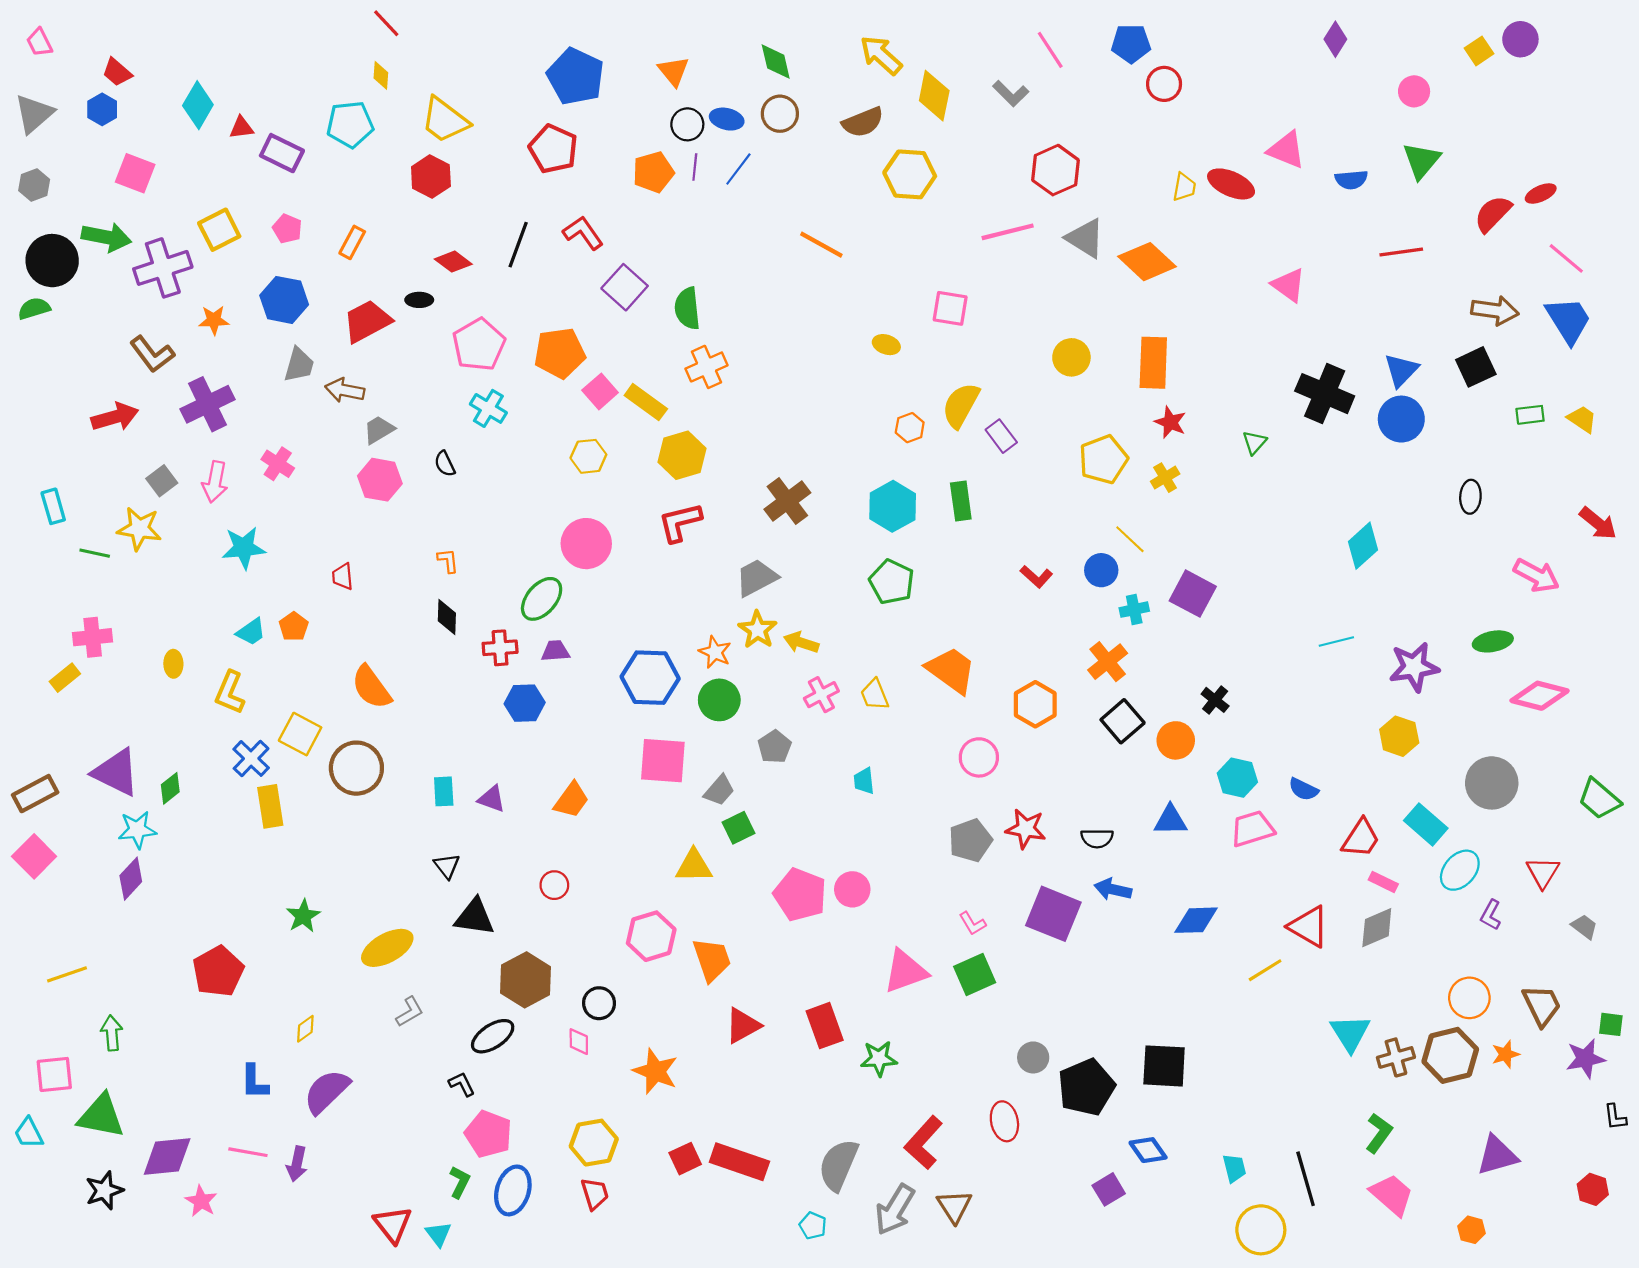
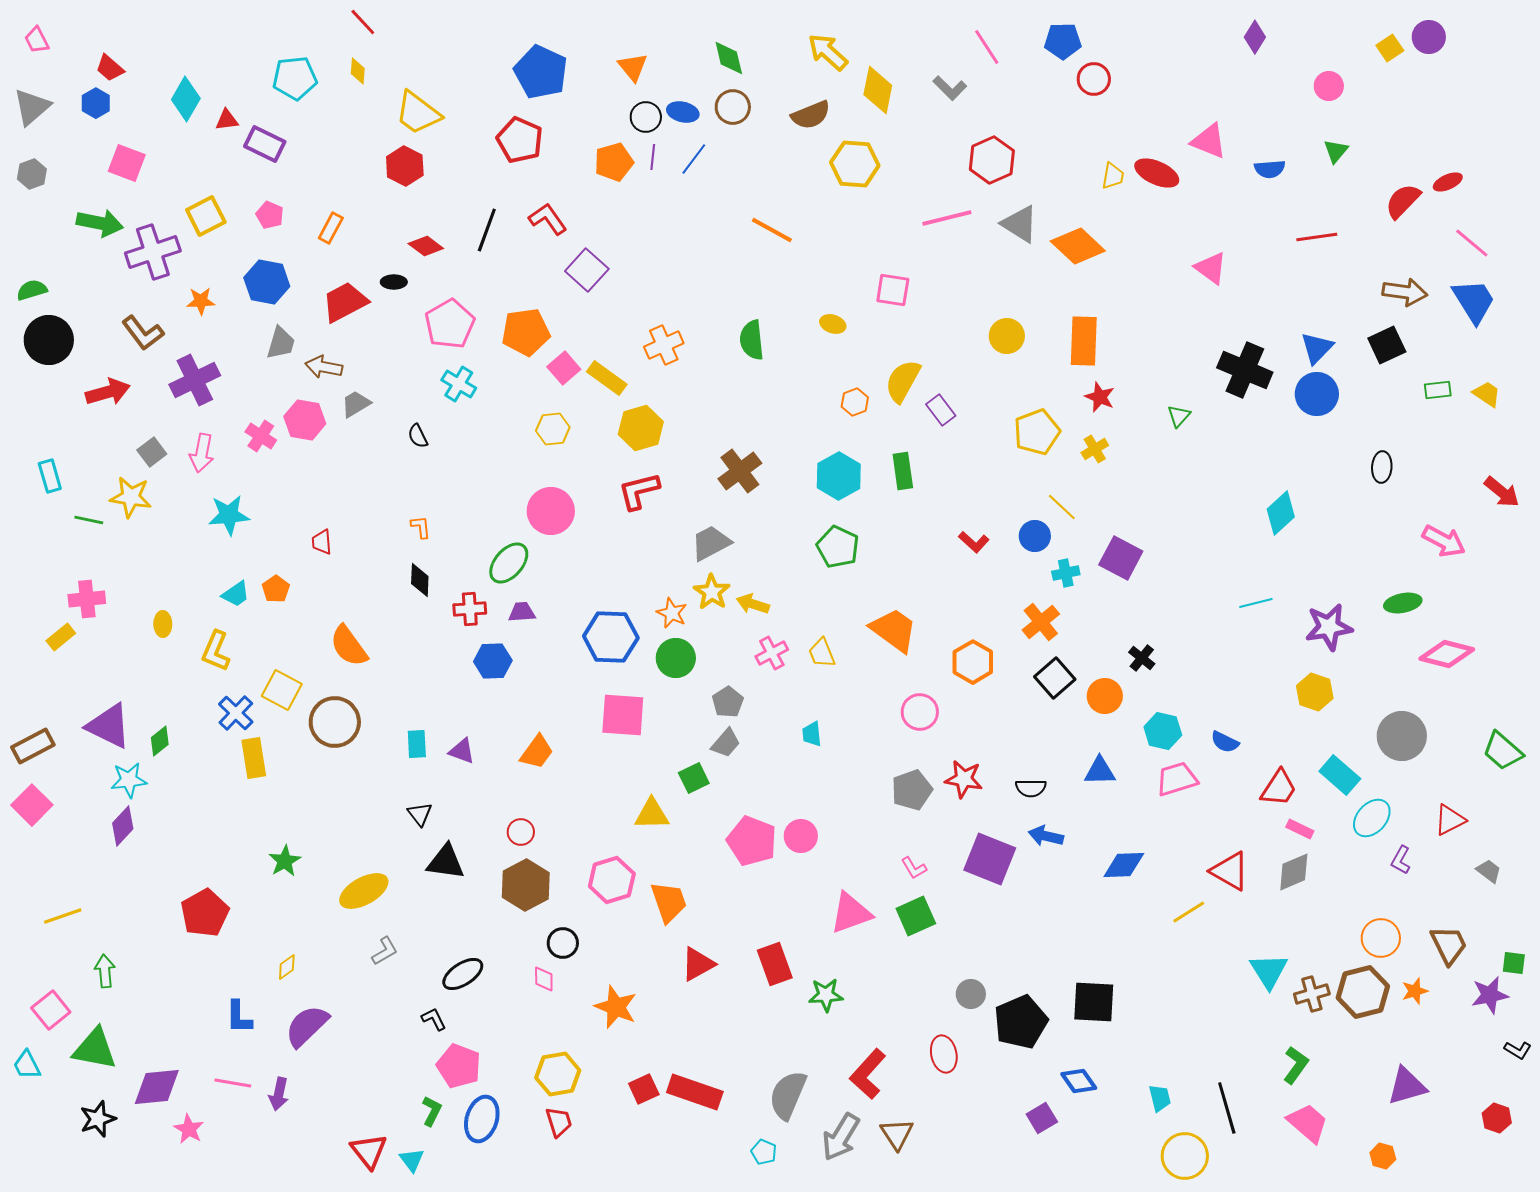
cyan pentagon: (350, 124) -> (295, 78), moved
green triangle: (1422, 161) -> (1336, 151), size x0.7
black circle: (52, 261) -> (49, 340), moved
green semicircle: (687, 308) -> (752, 340), moved
pink hexagon: (380, 480) -> (305, 420), moved
gray trapezoid: (719, 790) -> (726, 743), moved
red triangle: (1543, 872) -> (1450, 820), turned 32
brown hexagon: (526, 980) -> (526, 885), moved
pink square: (54, 1074) -> (51, 1010), turned -33
black L-shape: (1615, 1117) -> (1518, 1050), turned -52

